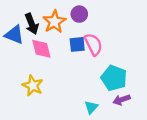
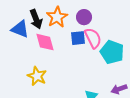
purple circle: (79, 14) -> (84, 17), moved
cyan pentagon: (114, 78) -> (112, 52), moved

